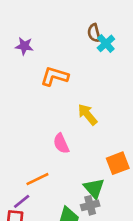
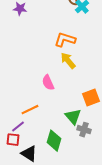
orange L-shape: (55, 76) -> (65, 40), moved
gray cross: (90, 205) -> (84, 130), moved, turned 32

